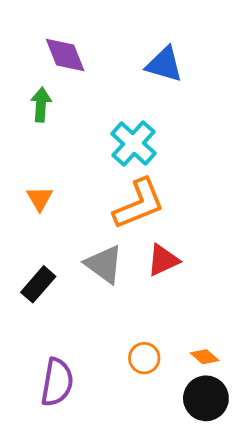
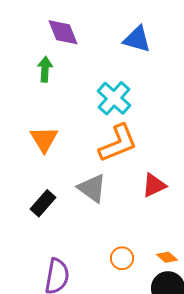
orange triangle: (40, 198) -> (44, 139), size x1.4
red triangle: (163, 260) -> (154, 185), moved

